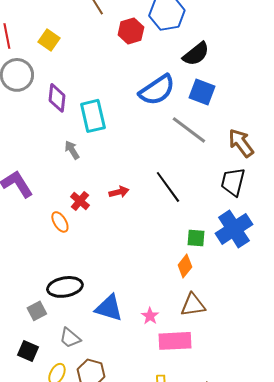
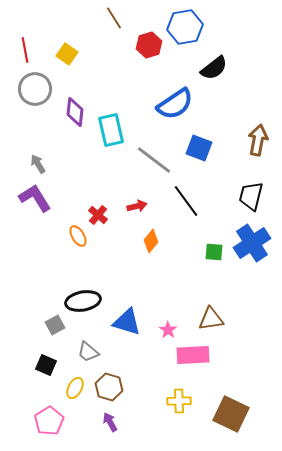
blue square: (202, 92) -> (199, 148), moved
gray line: (189, 130) -> (154, 160), moved
brown arrow: (241, 143) -> (258, 140), moved, turned 48
gray arrow: (72, 150) -> (38, 164), moved
orange diamond: (185, 266) -> (151, 241), moved

